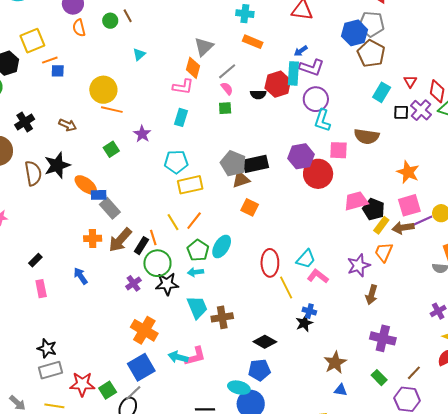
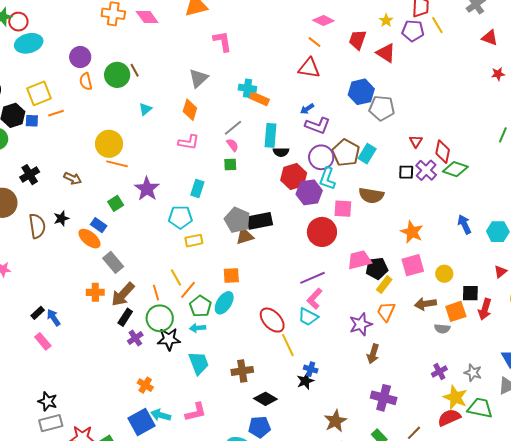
cyan cross: (245, 14) -> (247, 88), moved
green circle: (110, 21) -> (117, 75), size x1.6
gray pentagon: (371, 24) -> (382, 108), moved
gray triangle: (204, 47) -> (198, 78), moved
brown pentagon: (371, 54) -> (346, 153), moved
orange diamond: (193, 68) -> (190, 110), moved
blue square: (58, 71) -> (32, 121), moved
cyan rectangle: (293, 73) -> (270, 135), moved
red hexagon: (278, 84) -> (294, 176), moved
cyan rectangle: (382, 92) -> (367, 154), moved
black semicircle: (258, 94) -> (281, 152), moved
cyan rectangle: (181, 117) -> (197, 188), moved
purple star: (142, 134) -> (147, 189), size x1.4
purple hexagon: (301, 156) -> (309, 192), moved
black star: (57, 165) -> (61, 218), size x0.6
yellow rectangle: (190, 185) -> (194, 241), size x0.7
blue rectangle: (99, 195) -> (99, 225), moved, turned 35
orange square: (250, 207) -> (231, 275), moved, turned -30
black pentagon: (374, 209) -> (377, 268), turned -30
orange line: (194, 221) -> (188, 290), moved
purple line: (420, 222) -> (312, 278), moved
brown arrow: (403, 228) -> (425, 304), moved
black rectangle: (141, 246) -> (125, 317), moved
cyan trapezoid: (306, 259) -> (308, 317), turned 75
red ellipse: (270, 263) -> (272, 320), turned -44
blue arrow: (81, 276) -> (54, 318), moved
pink L-shape: (318, 276) -> (315, 299), moved, turned -85
pink rectangle: (41, 289) -> (43, 341), turned -30
brown cross: (222, 317) -> (242, 371), moved
orange cross: (144, 330) -> (145, 385), size x0.6
cyan arrow: (178, 357) -> (161, 415), moved

